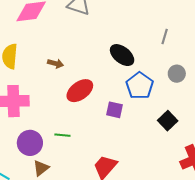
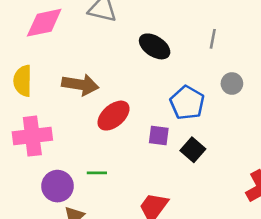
black ellipse: (122, 55) -> (155, 46), moved
brown arrow: (56, 64) -> (80, 85), size x1.8
black square: (168, 121) -> (193, 150), moved

